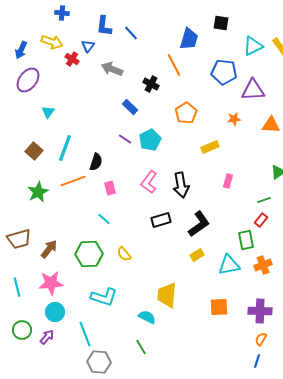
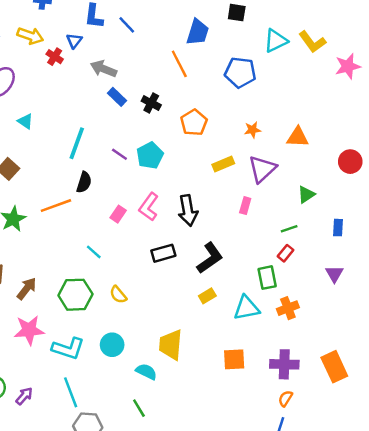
black cross: (151, 84) -> (151, 103), moved
purple triangle: (253, 90) -> (262, 169), moved, turned -40
blue rectangle: (130, 107) -> (117, 97), moved
cyan triangle: (48, 112) -> (25, 121), turned -32
cyan line: (65, 148) -> (77, 143), moved
pink rectangle: (110, 188) -> (118, 214), moved, turned 48
cyan L-shape: (104, 297) -> (68, 348), moved
cyan circle: (55, 312) -> (112, 345), moved

